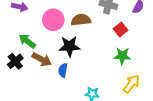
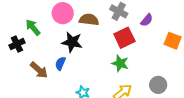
red square: (120, 29) -> (124, 38), size x1.5
brown arrow: (42, 59) -> (39, 70), moved

